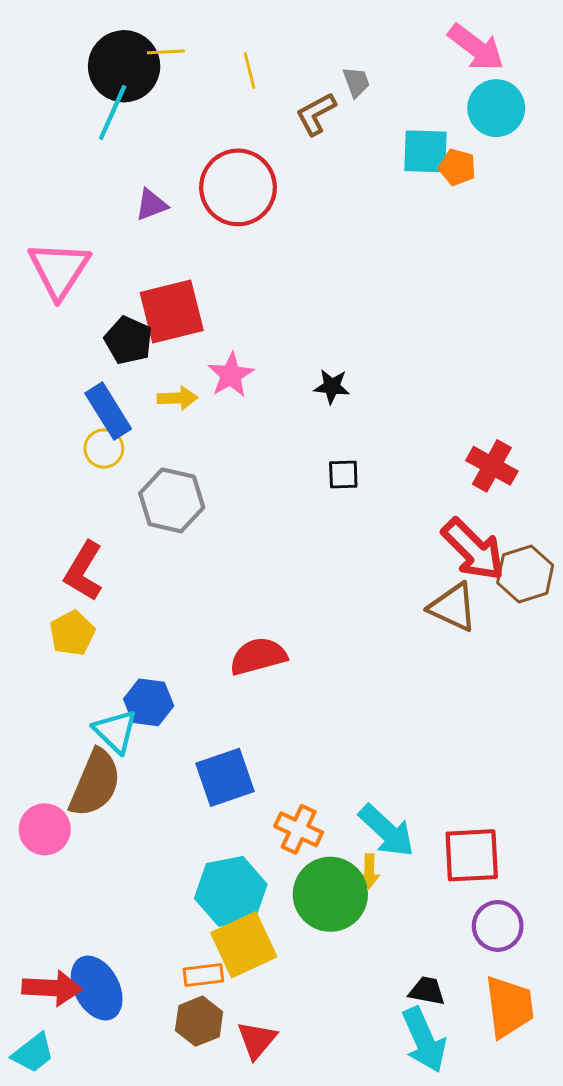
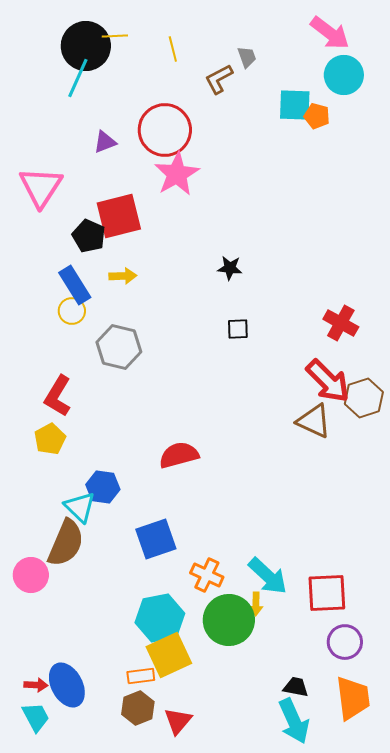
pink star: (231, 375) -> (177, 174), moved, size x1.4
red arrow: (52, 988) -> (36, 685), size x0.6
cyan trapezoid: (33, 1053) -> (36, 717), moved, turned -80

